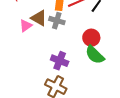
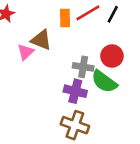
gray cross: (57, 21) -> (83, 67), moved
green semicircle: (95, 55) -> (104, 82), moved

